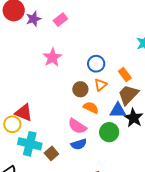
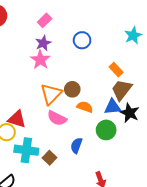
purple star: (33, 19) -> (43, 43), moved
blue circle: (96, 64) -> (82, 40), moved
orange triangle: (101, 85) -> (51, 94), moved, size x1.6
pink semicircle: (77, 126) -> (57, 118), moved
blue semicircle: (79, 144) -> (76, 146), turned 133

